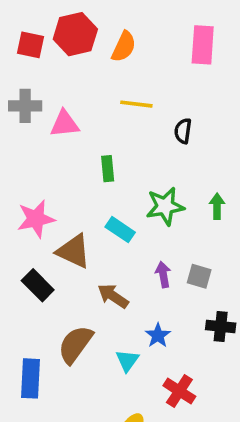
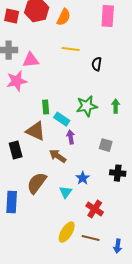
green rectangle: (108, 169) -> (46, 107), moved
pink star: (36, 219) -> (17, 81), moved
purple arrow: (163, 274) -> (71, 137), moved
black rectangle: (38, 285) -> (16, 150), turned 30

